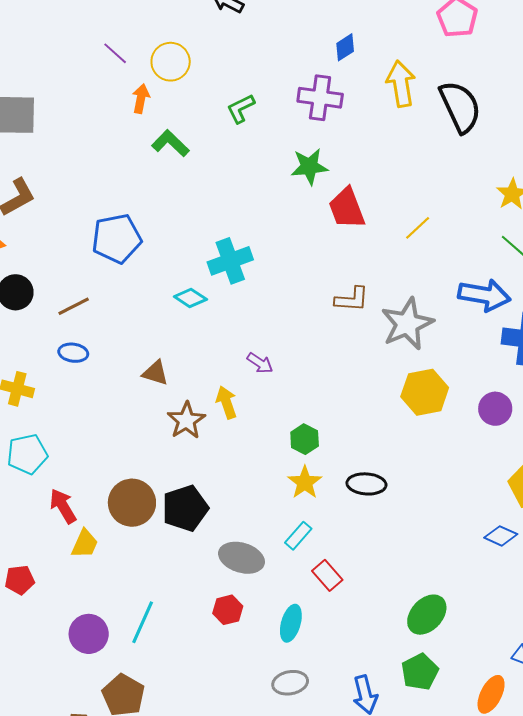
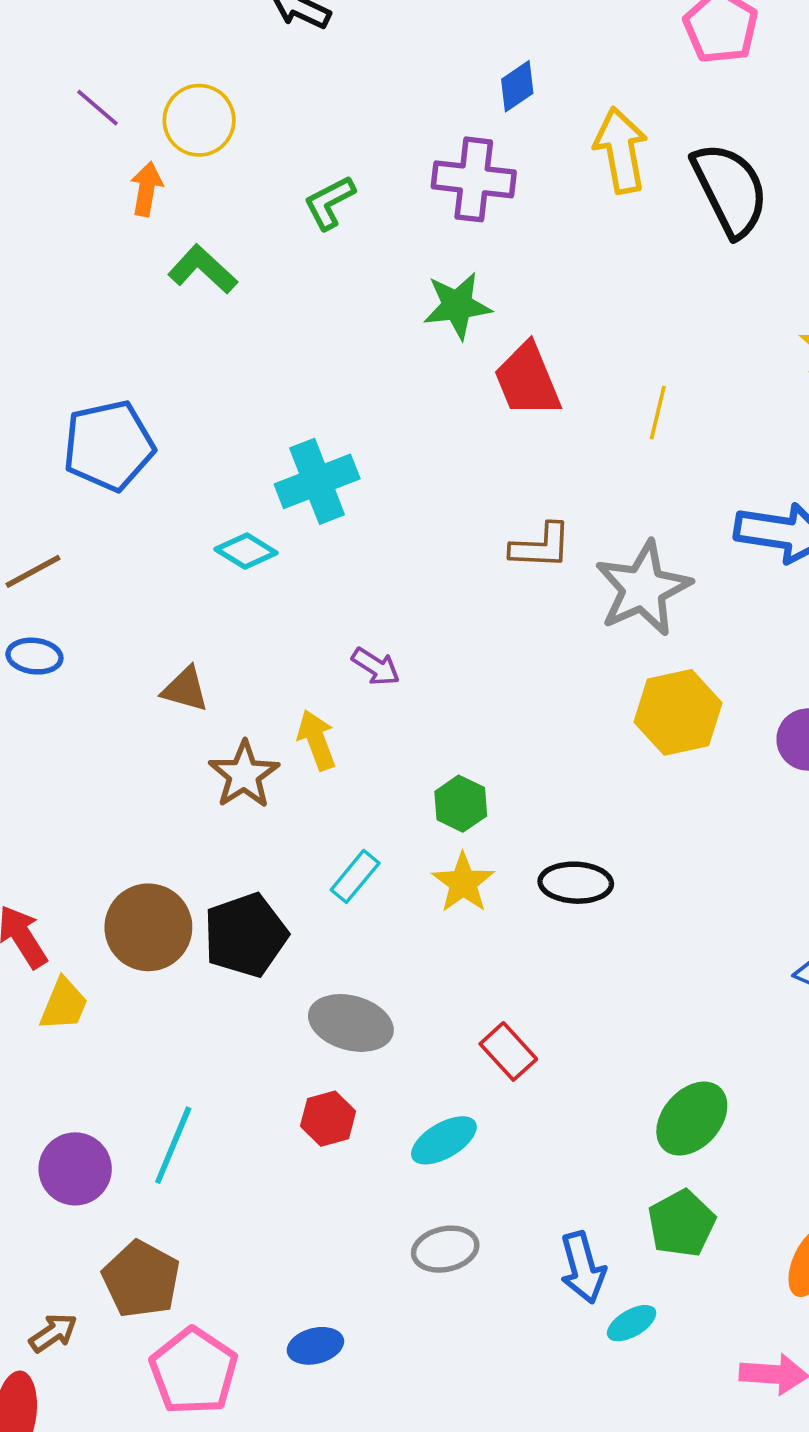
yellow line: (418, 228) -> (658, 413), turned -32
cyan rectangle: (298, 536) -> (355, 876), moved
cyan ellipse: (291, 623) -> (444, 1140), turned 45

